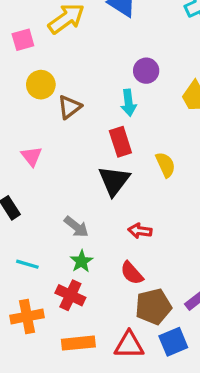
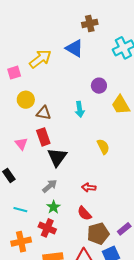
purple circle: (146, 71) -> (99, 86), moved
brown triangle: (69, 107) -> (44, 113), turned 49
red rectangle: (120, 142) -> (43, 137), moved
black triangle: (114, 181) -> (57, 157), moved
gray arrow: (76, 227) -> (50, 186), turned -77

